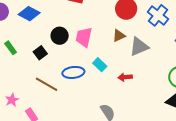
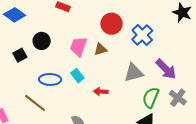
pink trapezoid: (84, 37) -> (78, 46), moved
gray triangle: (139, 47) -> (134, 73), moved
brown line: (46, 84) -> (35, 103), moved

